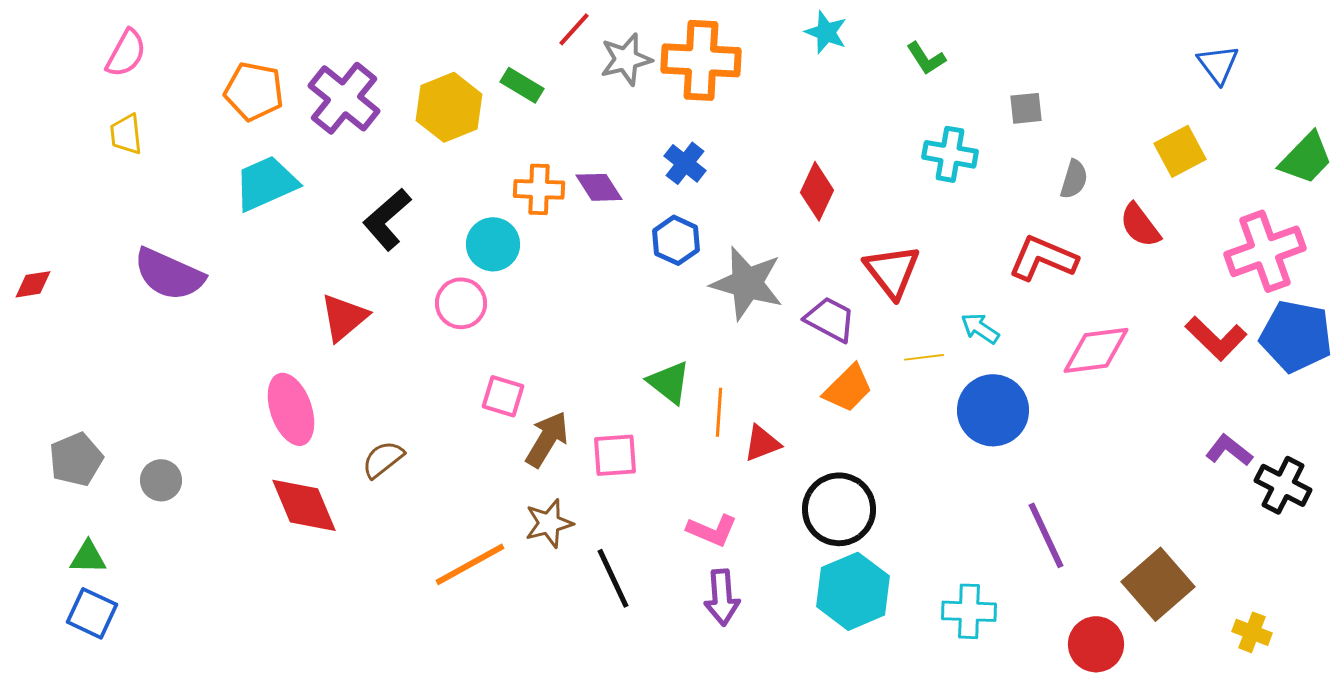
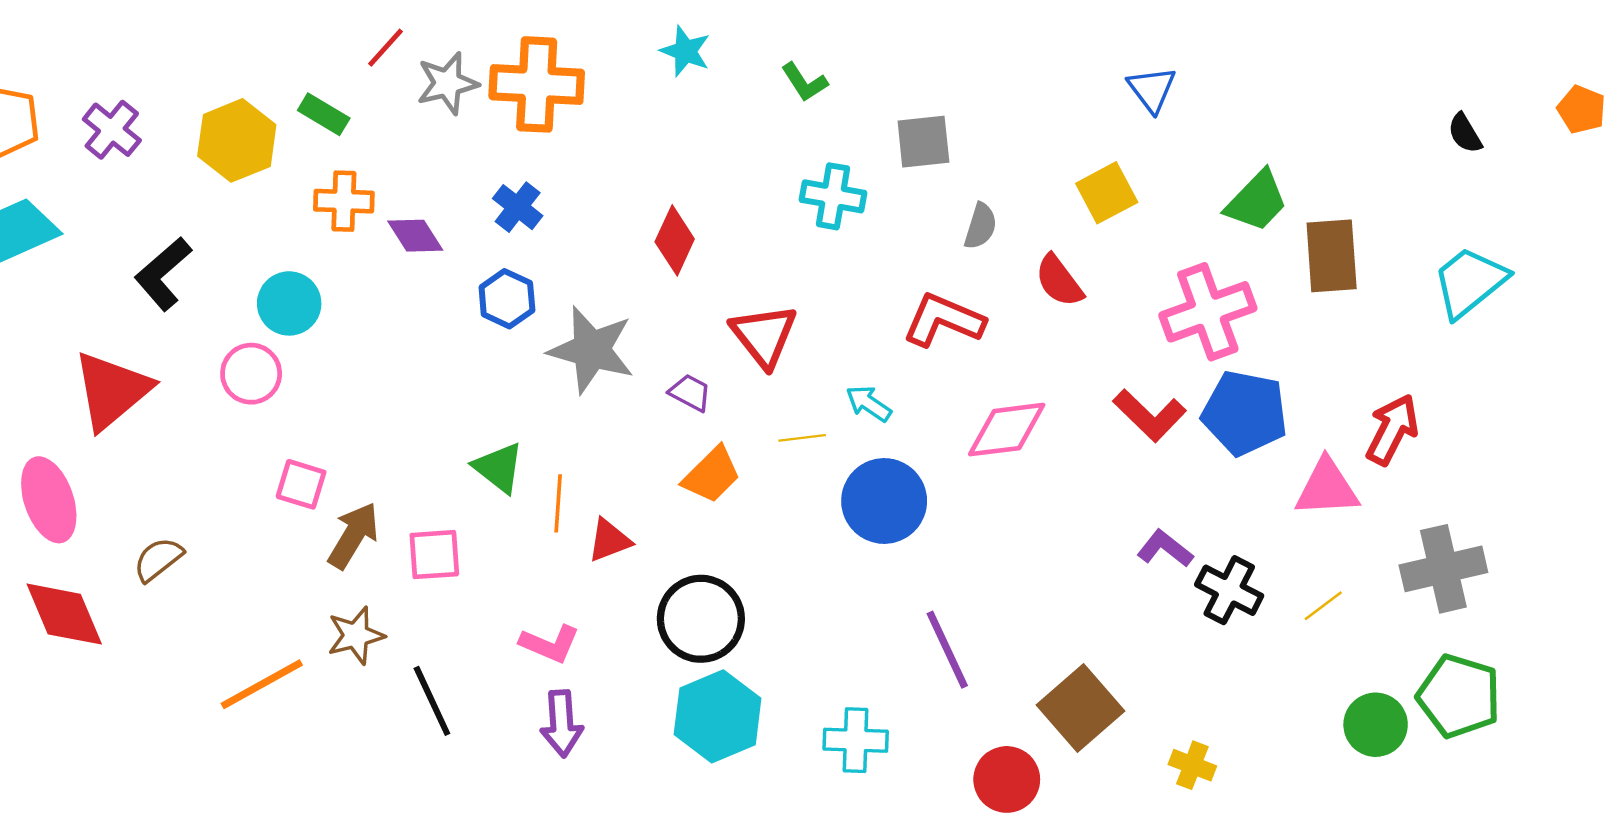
purple cross: (344, 98) -> (112, 130), size x0.7
gray square: (1026, 108) -> (923, 142), size x1.4
orange cross: (539, 189) -> (344, 201), moved
red triangle: (344, 317) -> (112, 390), size x1.4
purple trapezoid: (830, 319) -> (690, 393), size x0.7

